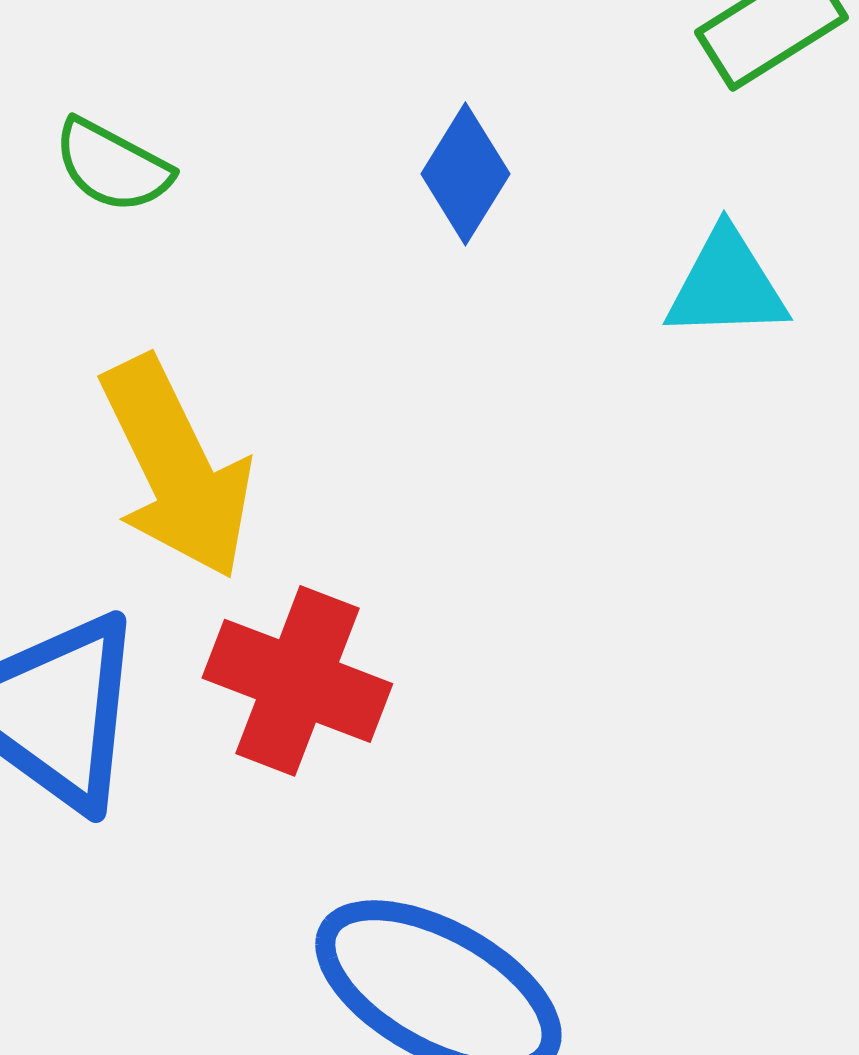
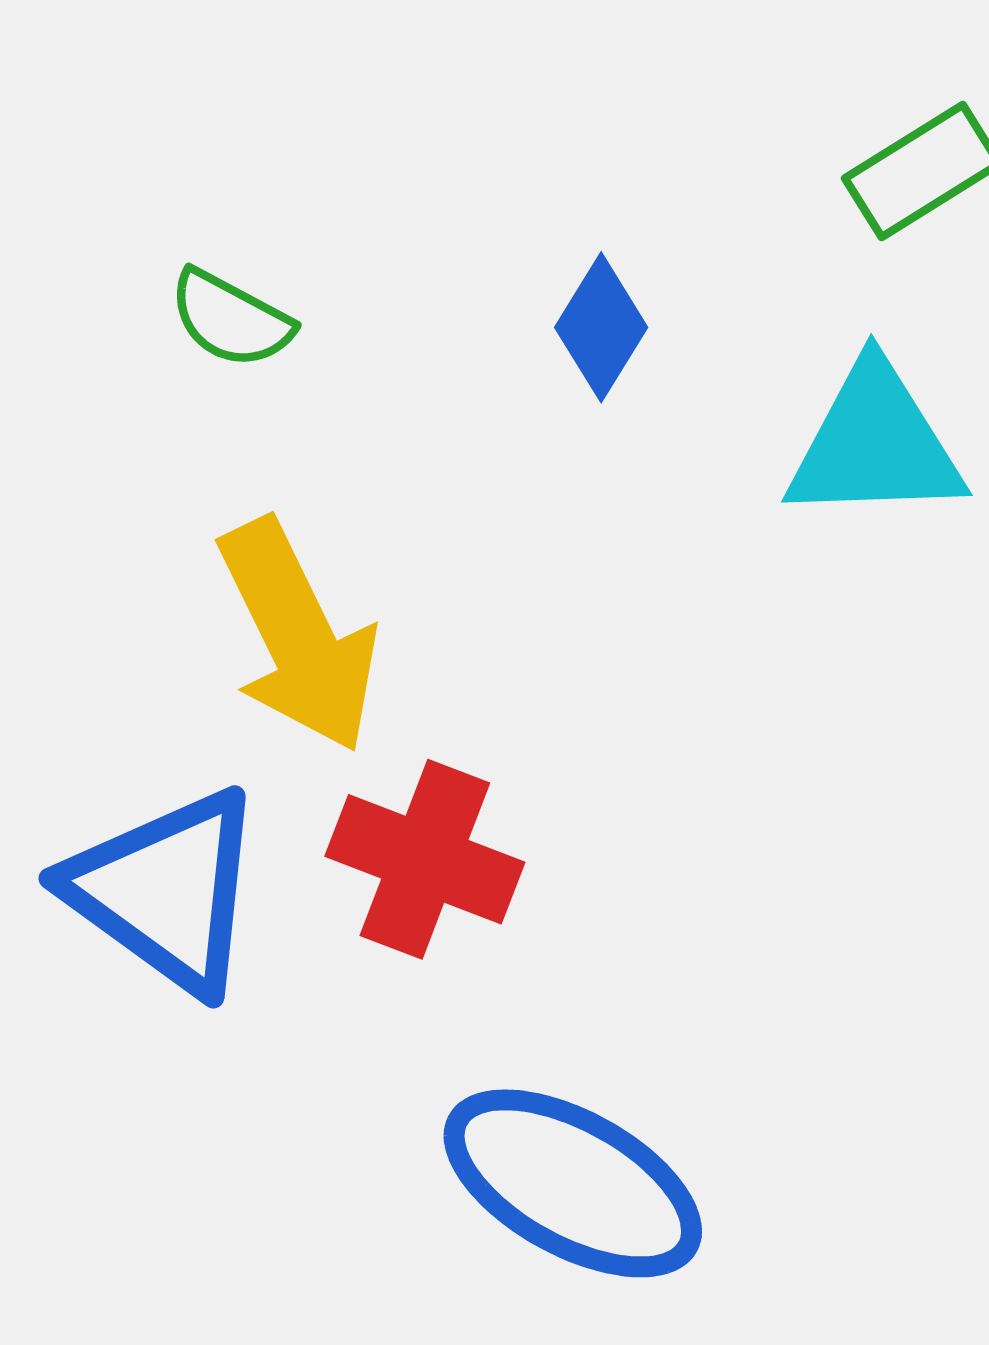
cyan triangle: (726, 285) -> (875, 444), size x1.4

